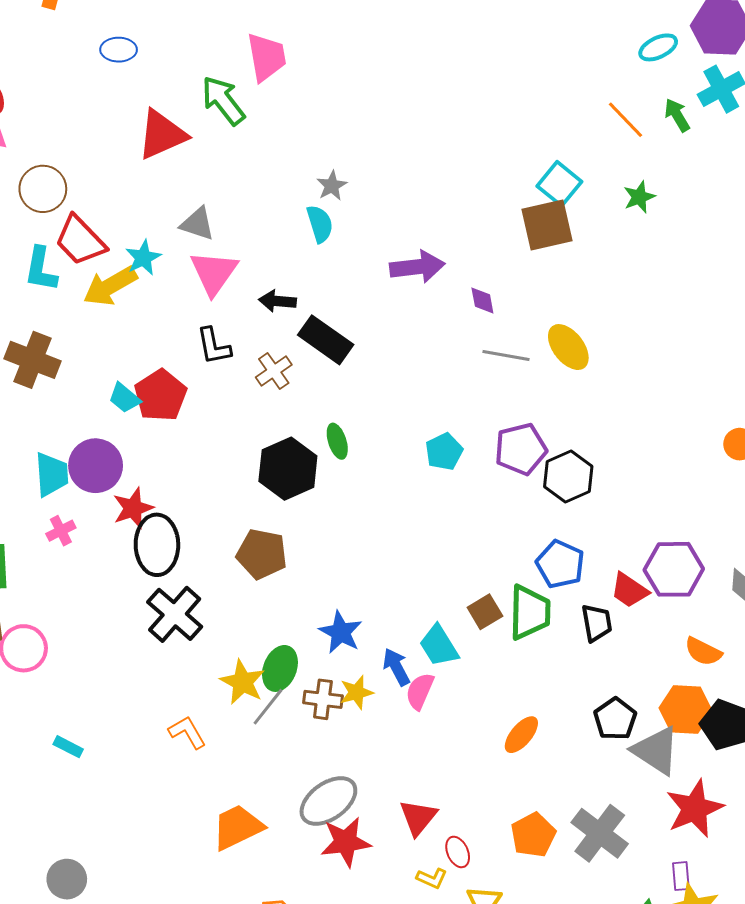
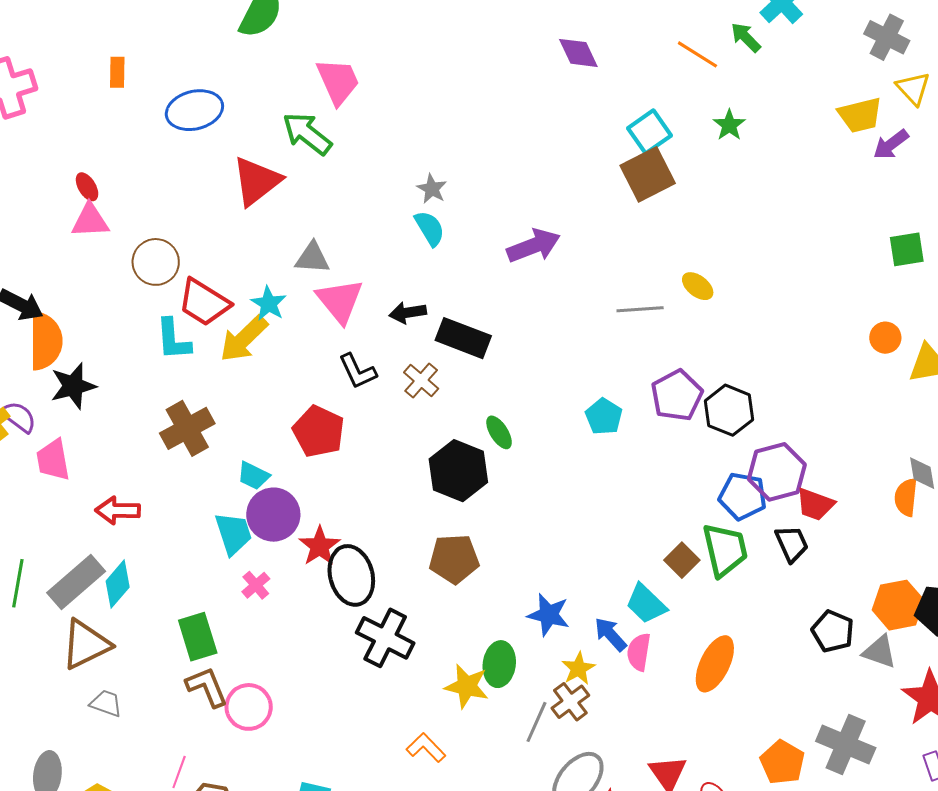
blue ellipse: (119, 50) -> (194, 110), size x1.6
cyan square: (559, 184) -> (650, 132), turned 30
purple diamond: (482, 300) -> (578, 53), moved, size x1.4
yellow ellipse: (568, 347) -> (698, 286), size x0.7
brown cross: (32, 360) -> (187, 428), turned -36
cyan trapezoid: (124, 398) -> (253, 476), moved
purple hexagon: (674, 569) -> (777, 472), moved
orange semicircle: (703, 652) -> (906, 497), moved, turned 84
brown cross: (323, 699) -> (570, 702), moved, turned -30
gray line: (268, 707) -> (537, 722), moved
orange ellipse: (521, 735) -> (715, 664), moved, size x1.4
gray triangle: (656, 751) -> (880, 652), size x0.7

